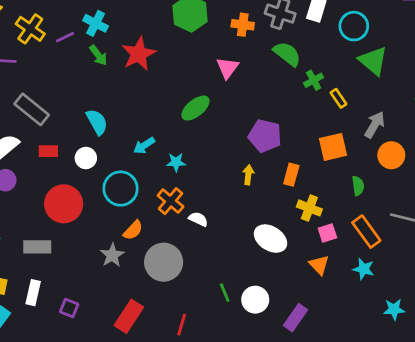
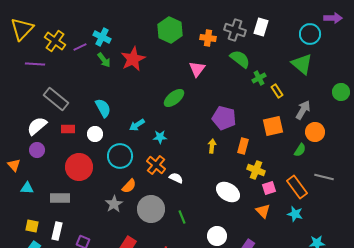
cyan circle: (354, 26) -> (310, 34), moved
green semicircle: (358, 186) -> (300, 150), moved, turned 40
green line: (225, 293) -> (182, 217), moved

